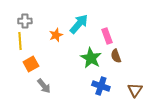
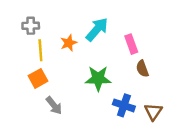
yellow line: (20, 41) -> (40, 50), moved
green star: (91, 58) -> (98, 78), moved, turned -30
brown triangle: (135, 90) -> (153, 112), moved

